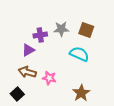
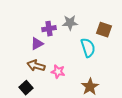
brown square: (86, 30) -> (104, 30), moved
cyan semicircle: (79, 54) -> (88, 48), turned 48

